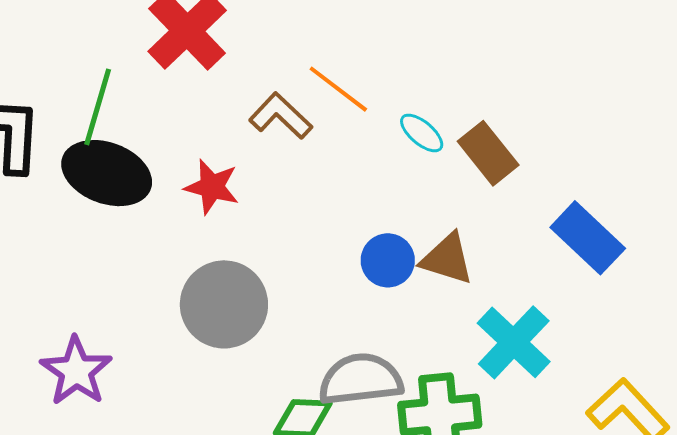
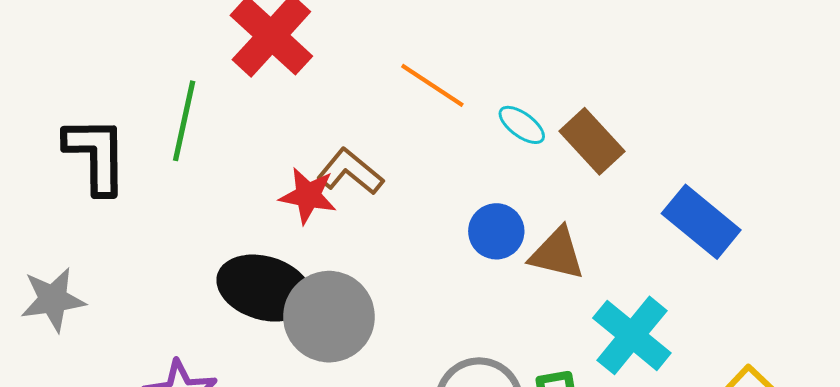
brown L-shape: (281, 116) -> (350, 172), moved
black ellipse: (107, 173) -> (264, 288), moved
blue circle: (388, 260) -> (496, 231), moved

